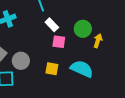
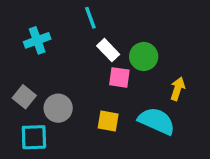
green circle: (83, 29) -> (144, 56), moved
yellow arrow: (98, 41) -> (178, 89), moved

